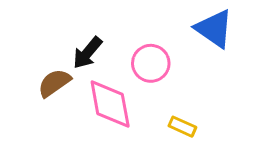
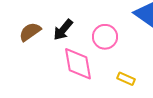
brown semicircle: (54, 83) -> (30, 32), moved

